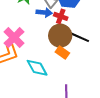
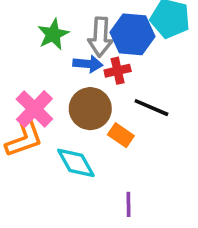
red cross: (61, 16) -> (118, 71), turned -32
brown circle: (60, 36) -> (90, 109), moved

